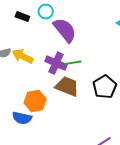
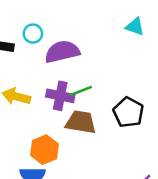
purple semicircle: (65, 30) -> (62, 52), turned -52

